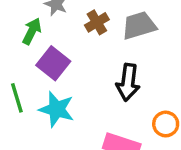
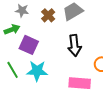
green arrow: (32, 31) -> (12, 29), turned 56

